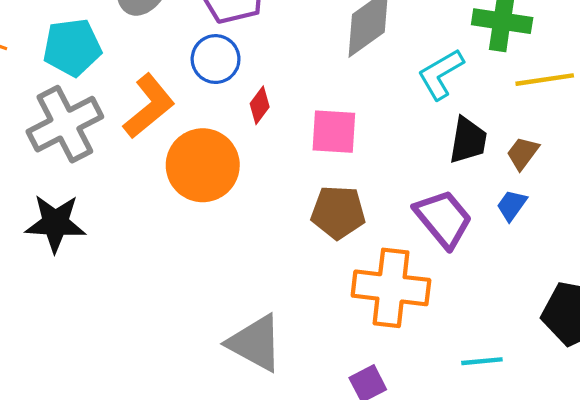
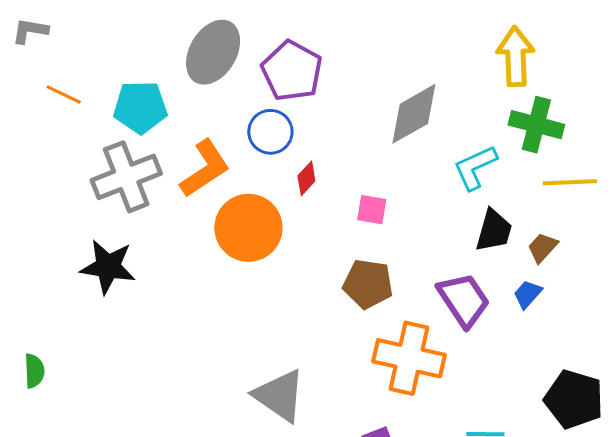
pink square: (334, 132) -> (372, 210), size x0.7

